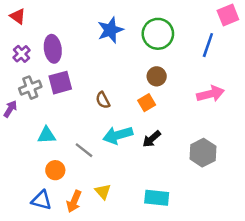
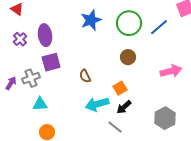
blue line: (208, 45) -> (159, 27), moved, turned 30
gray cross: (30, 88) -> (31, 78), moved
orange square: (147, 103) -> (120, 88), moved
gray line: (84, 150) -> (115, 127), moved

